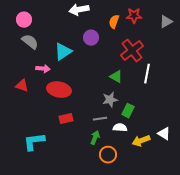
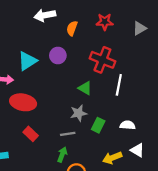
orange semicircle: (114, 22) -> (72, 28), moved
purple circle: (91, 38) -> (58, 56), moved
red cross: (132, 51) -> (102, 60), turned -30
red rectangle: (66, 119) -> (31, 134), turned 56
white semicircle: (120, 128) -> (128, 125), moved

